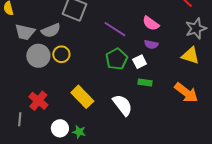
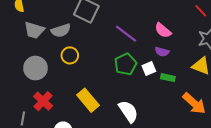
gray circle: (38, 56) -> (35, 68), moved
green rectangle: (145, 83) -> (168, 78), moved

